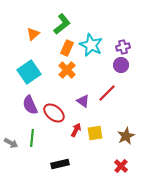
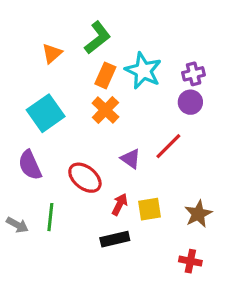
purple semicircle: (30, 105) -> (30, 165), moved
black rectangle: (60, 164) -> (115, 239), moved
red cross: (121, 166) -> (190, 261), turned -32

